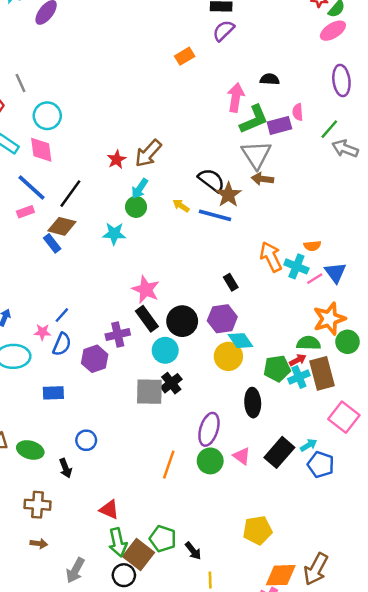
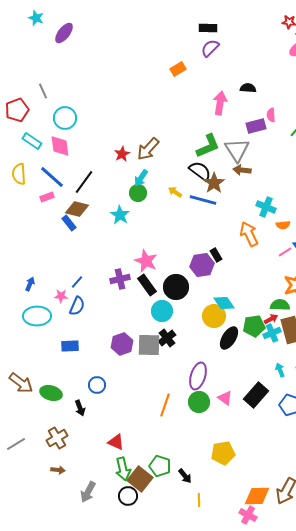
green L-shape: (254, 119) -> (208, 146), moved
cyan star: (114, 234) -> (120, 215), turned 30
cyan cross: (296, 266) -> (266, 207), moved
purple hexagon: (222, 319) -> (202, 265), moved
purple cross: (118, 335) -> (120, 279), moved
purple hexagon: (95, 359) -> (122, 344), moved
black ellipse: (253, 403) -> (229, 338), moved, turned 35
cyan arrow: (309, 445) -> (280, 370), moved, turned -80
brown cross: (38, 505) -> (57, 438), turned -35
yellow pentagon: (258, 530) -> (223, 453), moved

